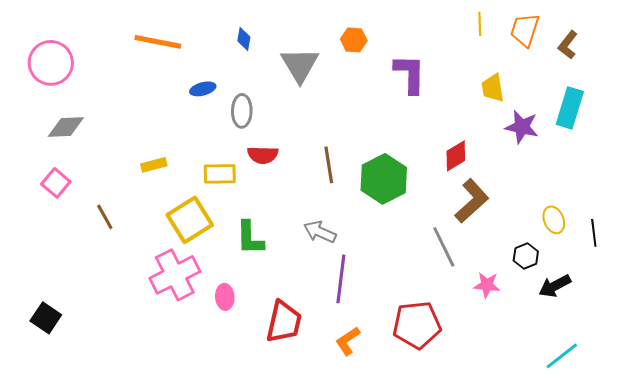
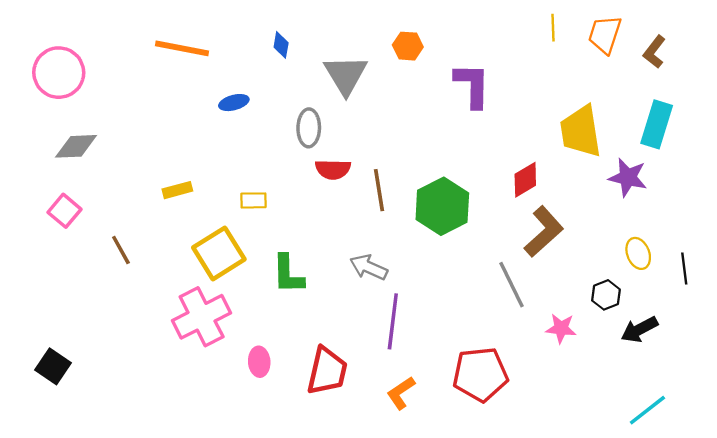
yellow trapezoid: (493, 88) -> (581, 131), moved, size x1.6
gray ellipse: (242, 111) -> (309, 128), moved
purple star: (522, 127) -> (628, 177), moved
red semicircle: (263, 155) -> (333, 169), moved
yellow rectangle: (220, 174) -> (253, 200), size x0.7
pink ellipse: (225, 297) -> (259, 362), moved

